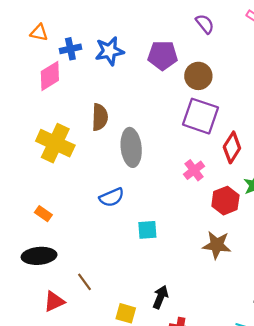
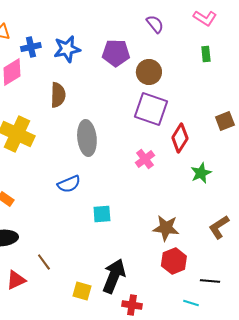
brown semicircle: (100, 117) -> (58, 95), moved
red hexagon: (225, 201) -> (174, 261), moved
black arrow: (160, 297) -> (114, 276), size x1.6

